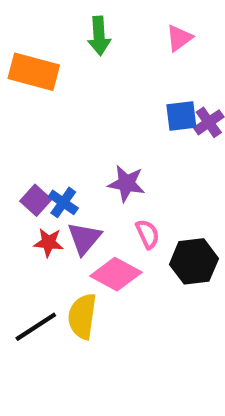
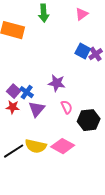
blue square: (181, 116) -> (83, 51), turned 35
red star: (48, 242) -> (13, 107), moved
pink diamond: (116, 274) -> (63, 146), moved
yellow semicircle: (82, 316) -> (36, 146), turned -85

